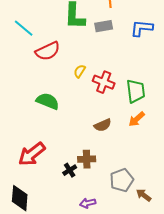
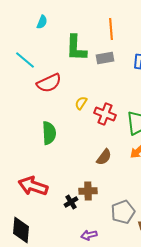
green semicircle: (48, 101) -> (49, 133), turned 65
brown semicircle: (103, 125) -> (104, 157), turned -30
red arrow: (32, 154) -> (33, 186), turned 56

